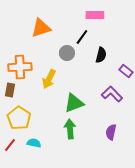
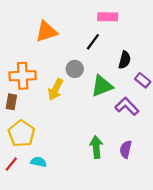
gray circle: (67, 53) -> (75, 69), moved
black semicircle: (101, 55) -> (125, 60), moved
green triangle: (74, 103) -> (102, 86), moved
green arrow: (70, 129) -> (96, 147), moved

